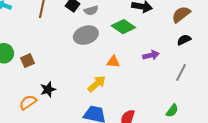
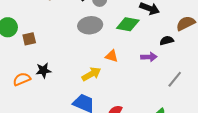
green diamond: (123, 27) -> (128, 24), turned -35
black semicircle: (184, 40) -> (167, 41), moved

